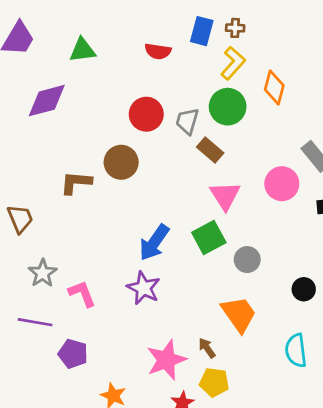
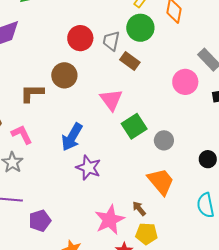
pink triangle: (225, 196) -> (111, 100), moved
blue arrow: (154, 243) -> (72, 137), moved
pink L-shape: (82, 294) -> (22, 134), moved
purple pentagon: (73, 354) -> (40, 221), turned -30

